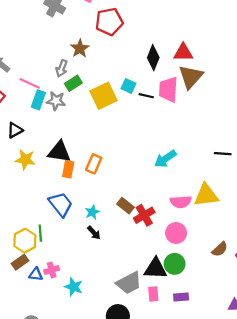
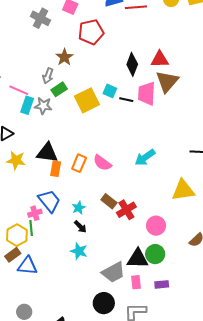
pink semicircle: (181, 202) -> (102, 163), moved, turned 42
pink cross: (52, 270) -> (35, 213), moved
blue triangle: (36, 274) -> (28, 266), size x1.5
cyan star: (74, 287) -> (79, 251), moved

